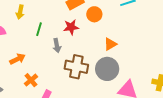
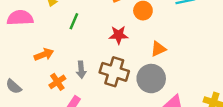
red star: (71, 27) -> (119, 35), moved
gray arrow: (57, 46) -> (81, 70), moved

